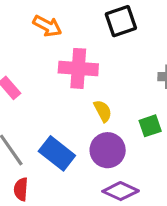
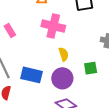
blue rectangle: (57, 153) -> (31, 75), turned -35

